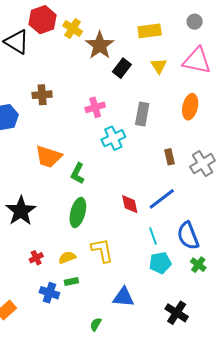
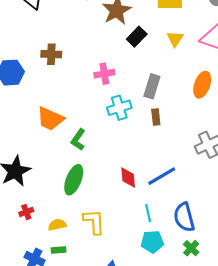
brown rectangle: (169, 157) -> (156, 117), moved
red cross: (36, 258) -> (26, 212), moved

